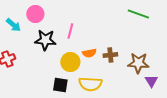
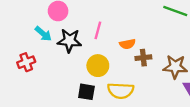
cyan arrow: (13, 25) -> (43, 34), moved
orange semicircle: (89, 53) -> (127, 44), moved

